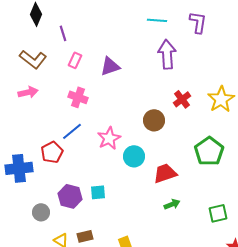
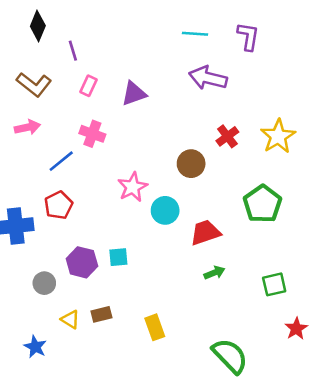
purple arrow: (167, 54) -> (208, 78), turned -72
blue line: (72, 131) -> (61, 161), moved

